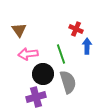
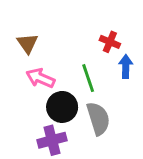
pink arrow: (28, 54) -> (40, 78), turned 30

